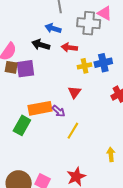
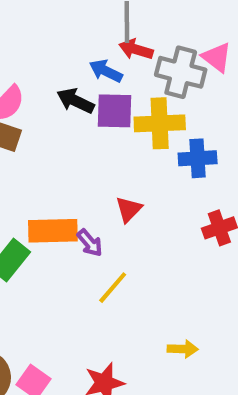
red arrow: (69, 48) -> (136, 49), moved
yellow cross: (85, 66) -> (160, 123), moved, size x1.6
purple square: (25, 69) -> (114, 111), moved
yellow arrow: (111, 154) -> (183, 349), turned 88

